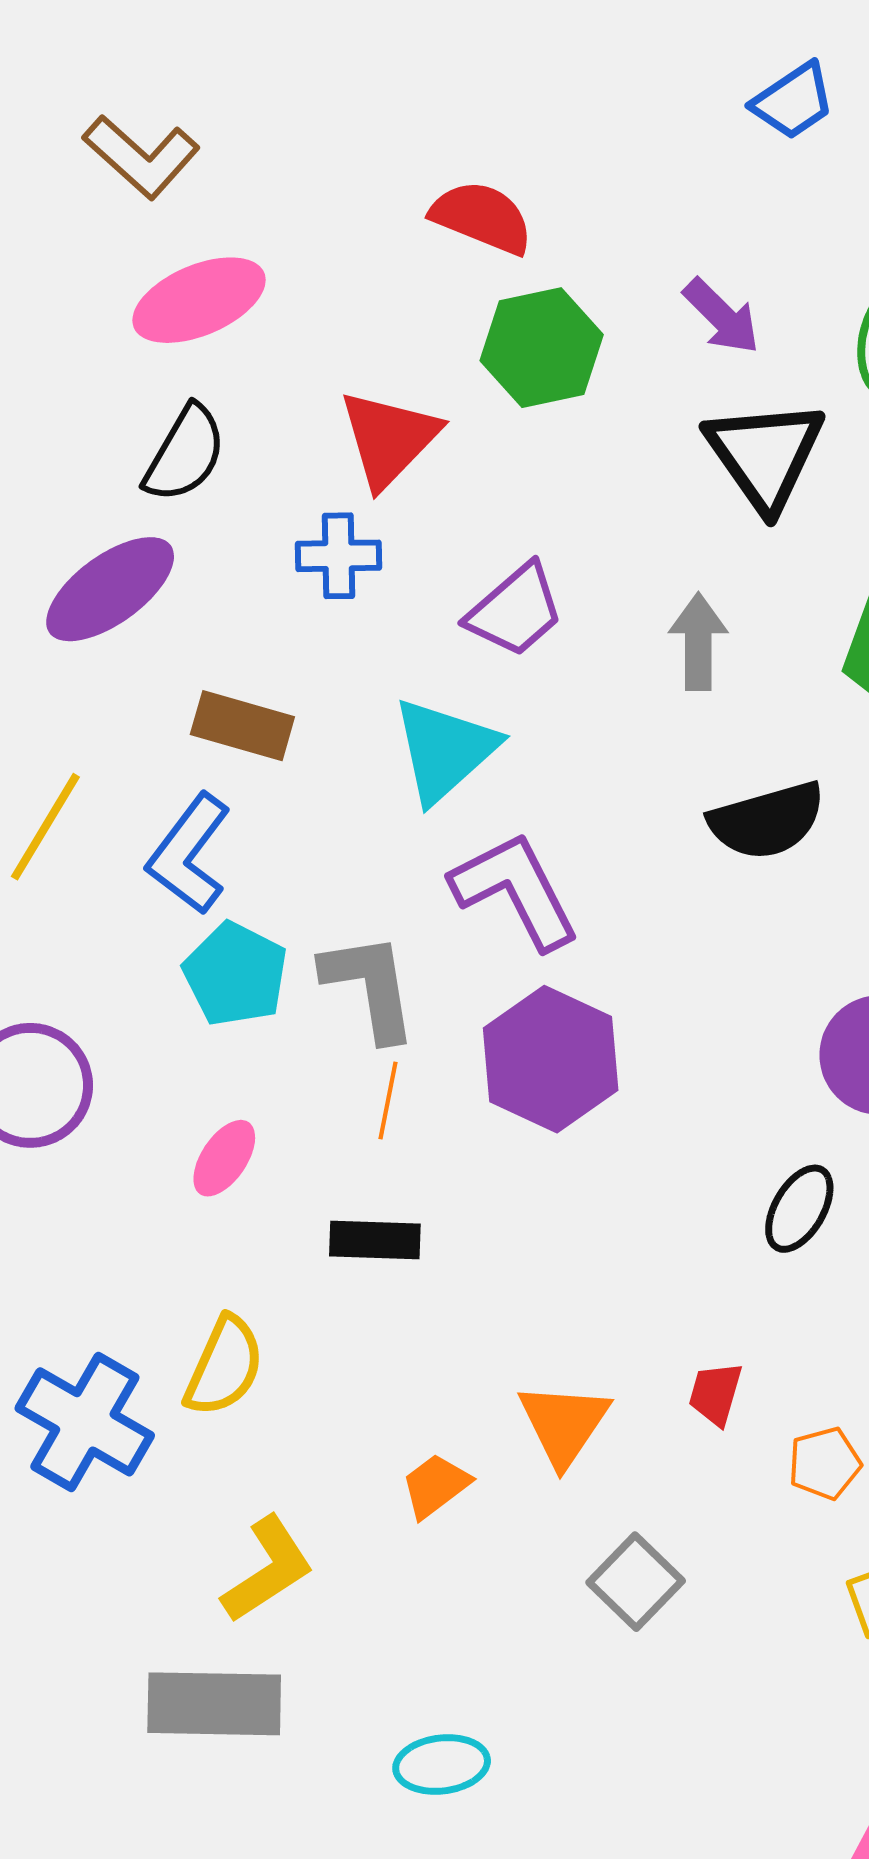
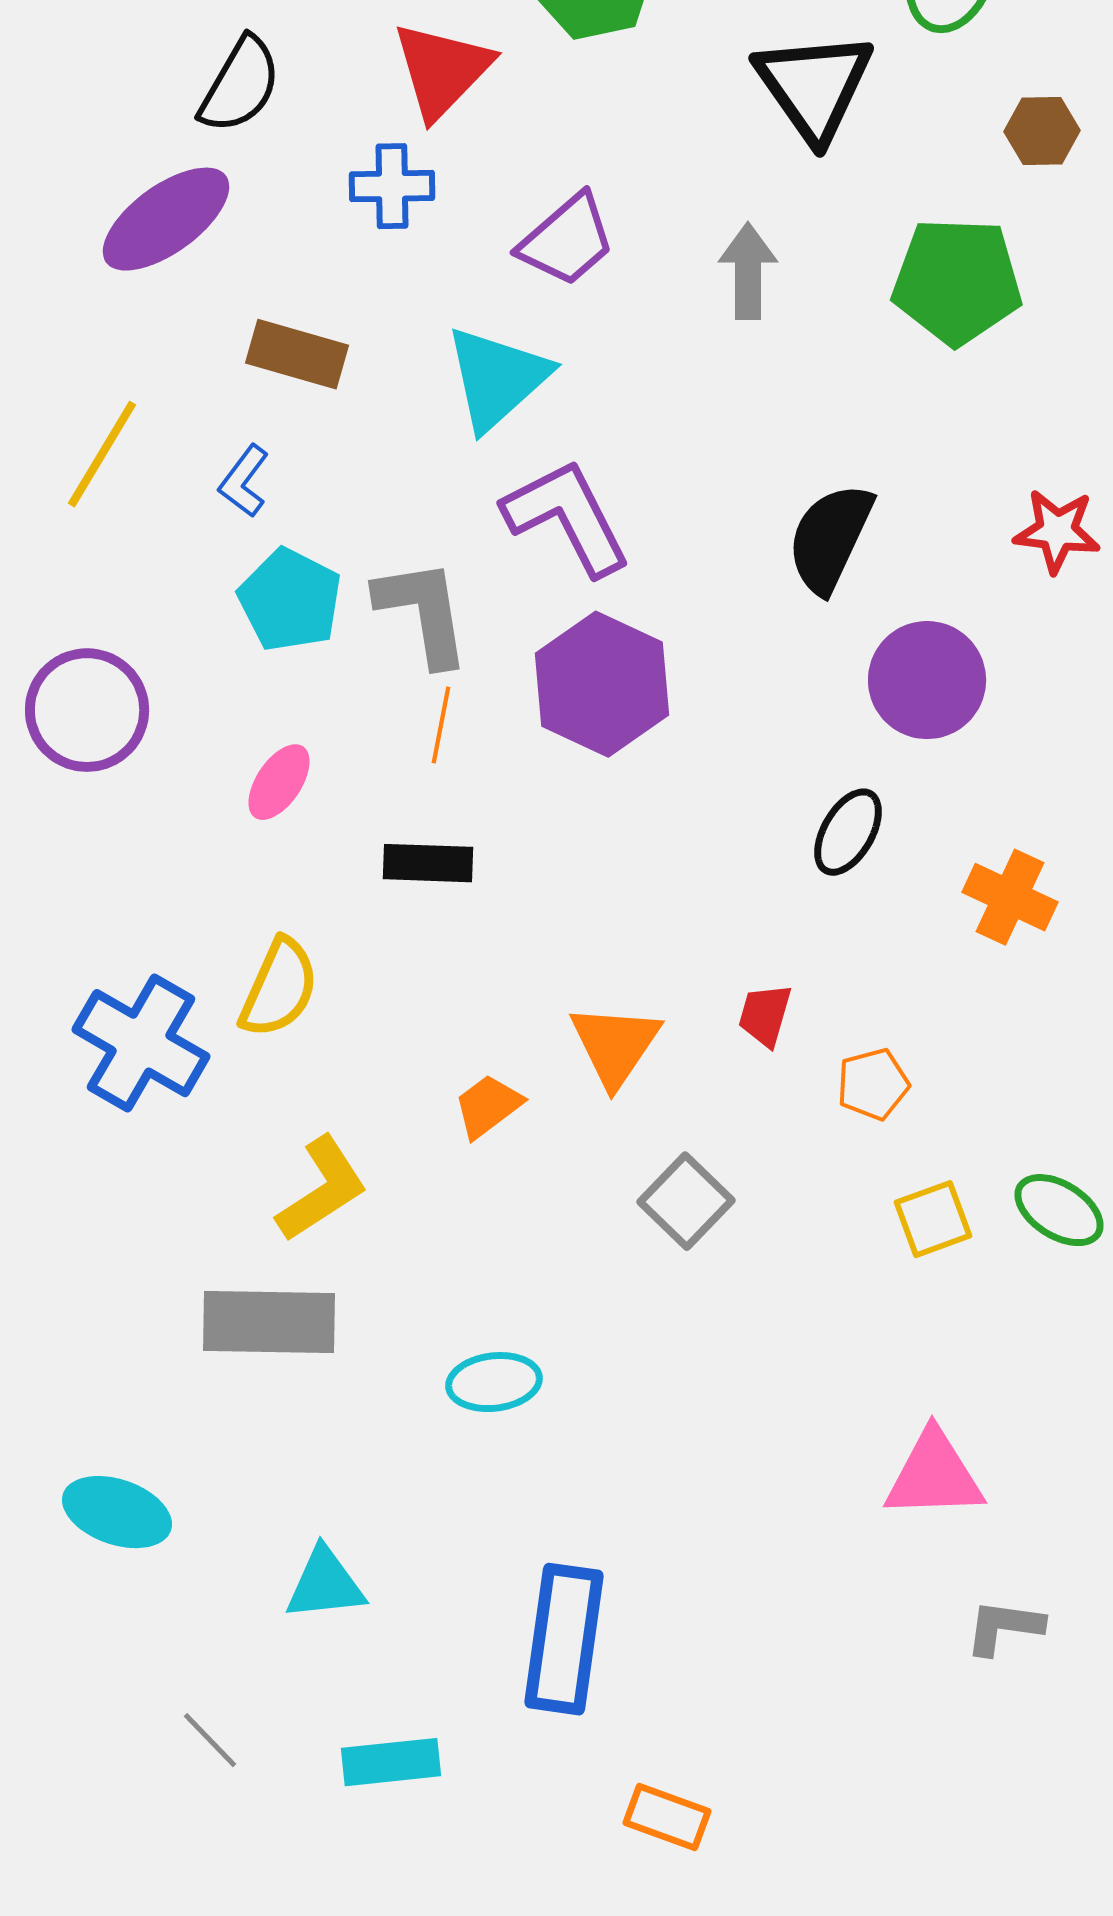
black semicircle: (767, 821) -> (830, 538), moved, turned 131
blue L-shape: (189, 854) -> (244, 481), size x0.6

